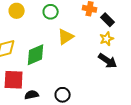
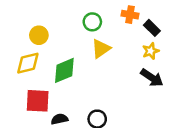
yellow circle: (17, 11) -> (39, 35), moved
green circle: (51, 12) -> (92, 22), moved

